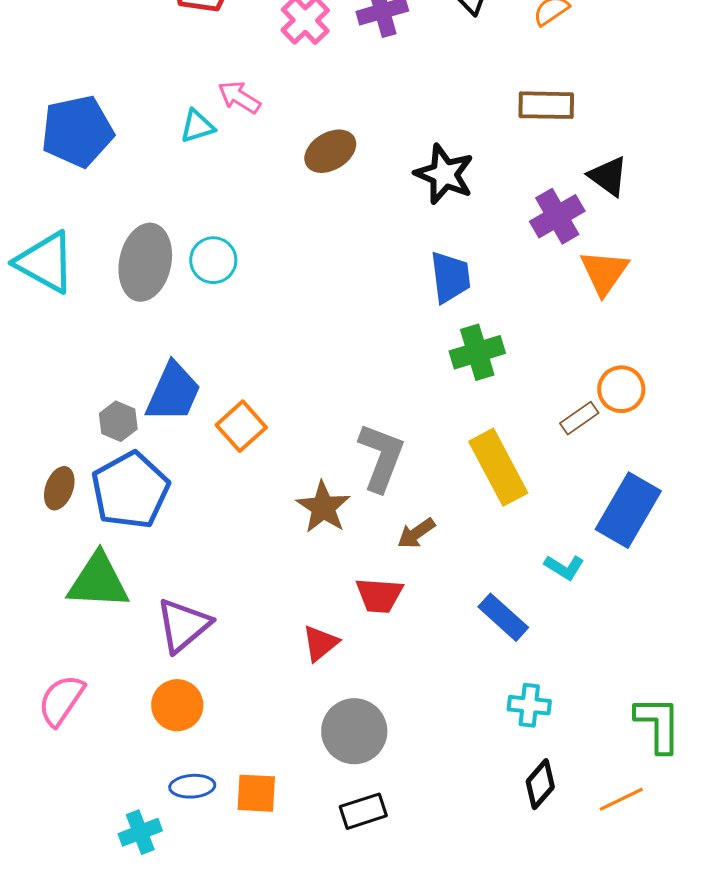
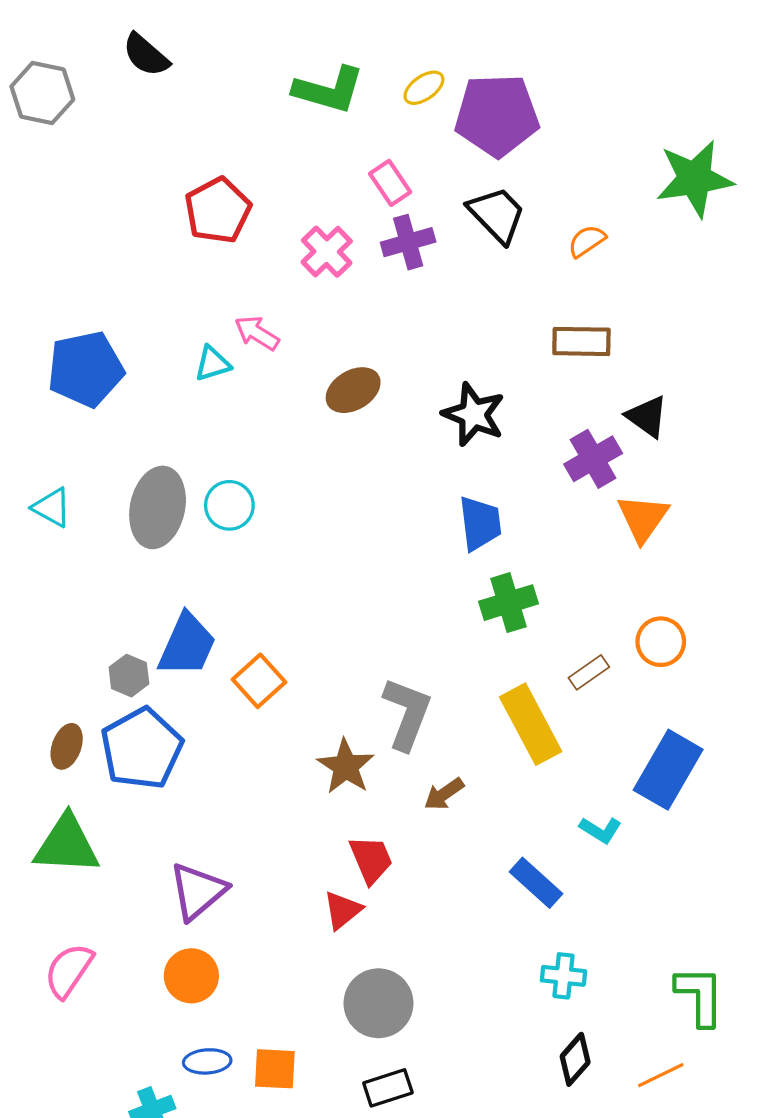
cyan triangle: (45, 262) -> (52, 507), size x0.6
brown rectangle: (579, 418) -> (589, 672), moved
green triangle: (98, 581) -> (67, 845), moved
red trapezoid: (379, 595) -> (371, 859), moved, turned -117

